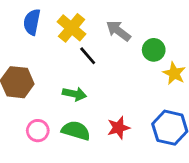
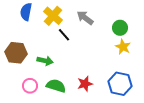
green circle: (154, 50) -> (120, 28), moved
green arrow: (74, 94) -> (45, 61), moved

